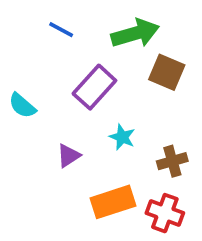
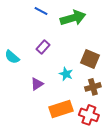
blue line: (61, 30) -> (41, 11), moved
brown square: (167, 72) -> (90, 59), moved
purple rectangle: (94, 87) -> (43, 47), moved, size x0.6

